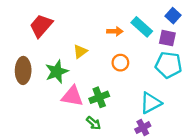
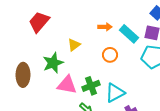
cyan rectangle: (142, 27) -> (129, 34), moved
brown ellipse: (23, 70) -> (23, 75), moved
cyan triangle: (151, 103) -> (115, 93), moved

